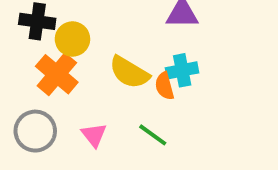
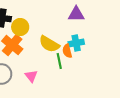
green line: (153, 135) -> (59, 61), moved, turned 42

